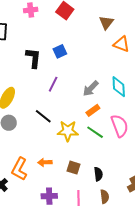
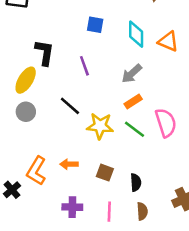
orange triangle: (121, 44) -> (168, 41), moved
blue square: (60, 51) -> (95, 25), turned 32
black L-shape: (33, 58) -> (45, 53), moved
purple line: (53, 84) -> (84, 66), turned -49
cyan diamond: (119, 87) -> (136, 34), moved

